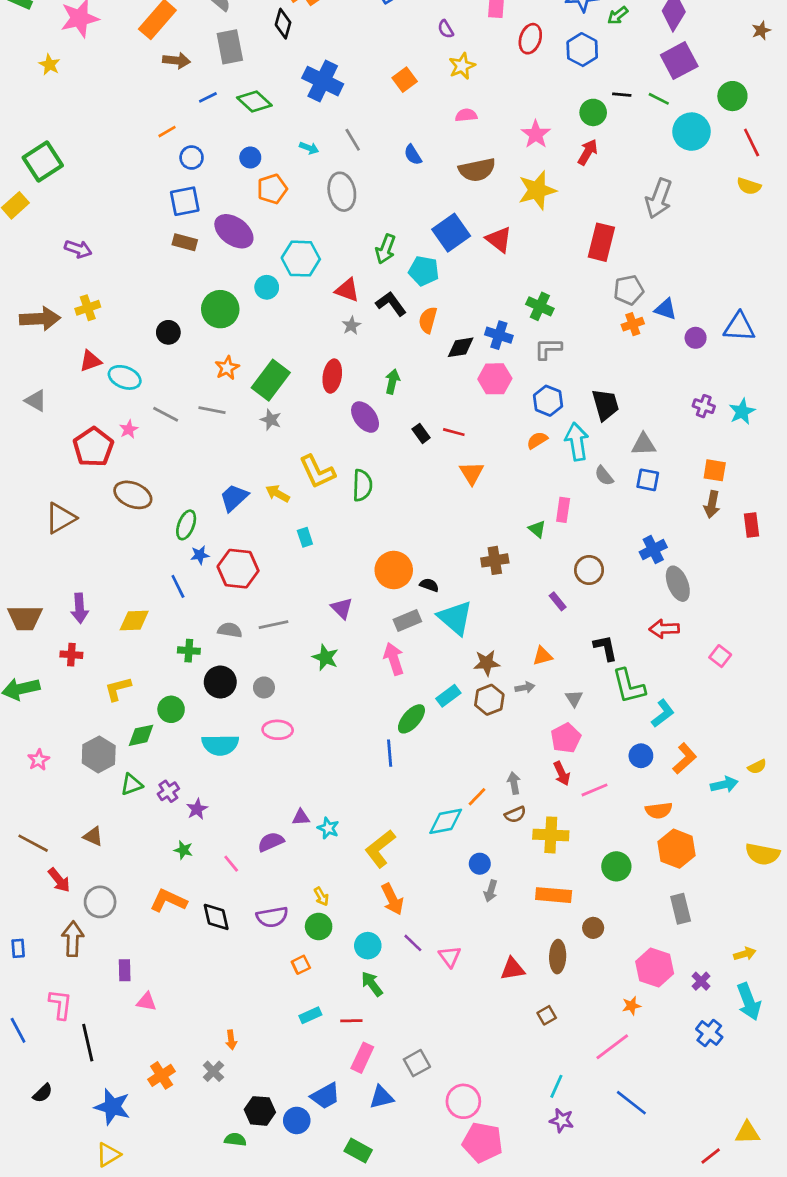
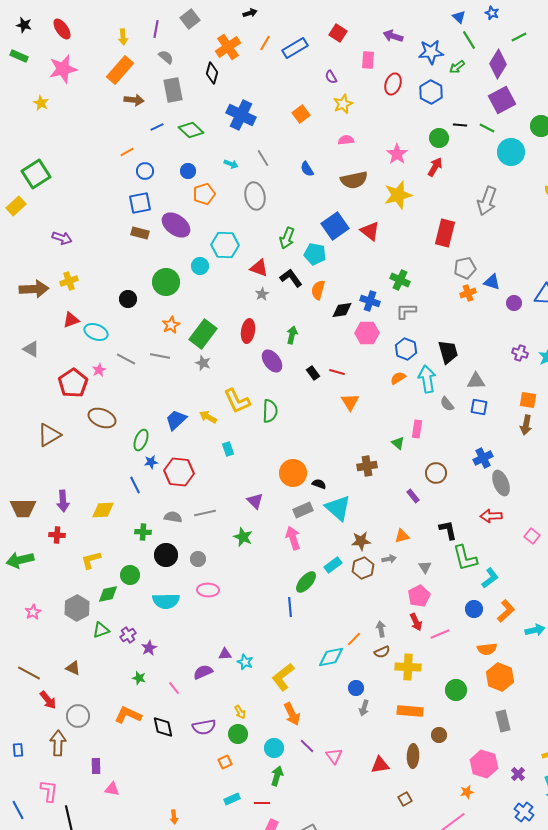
green arrow: (372, 984) -> (277, 776), turned 54

